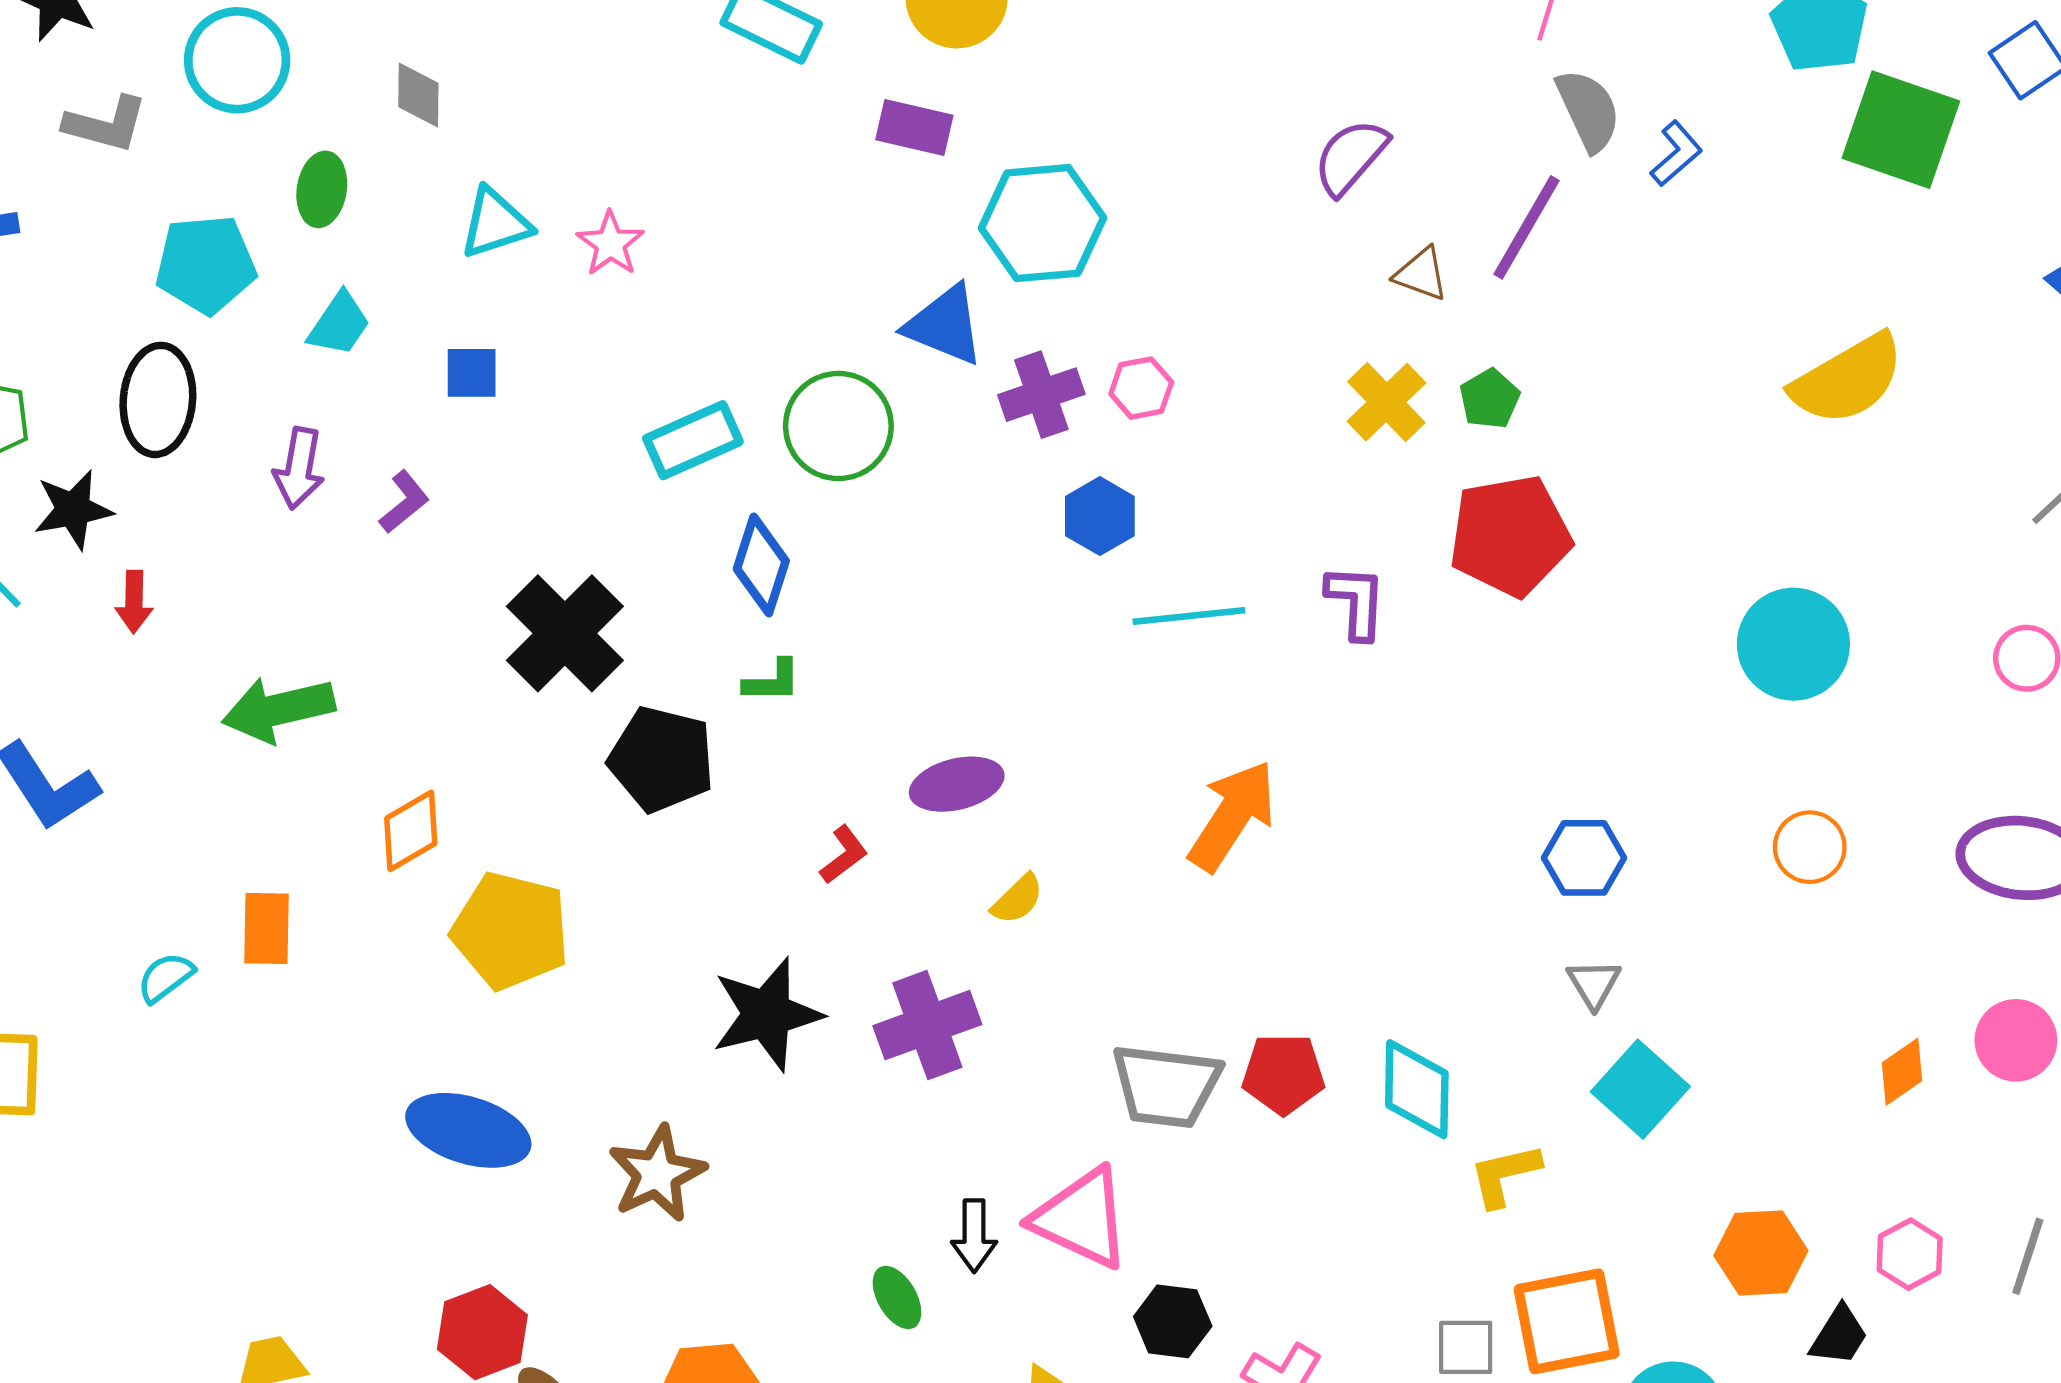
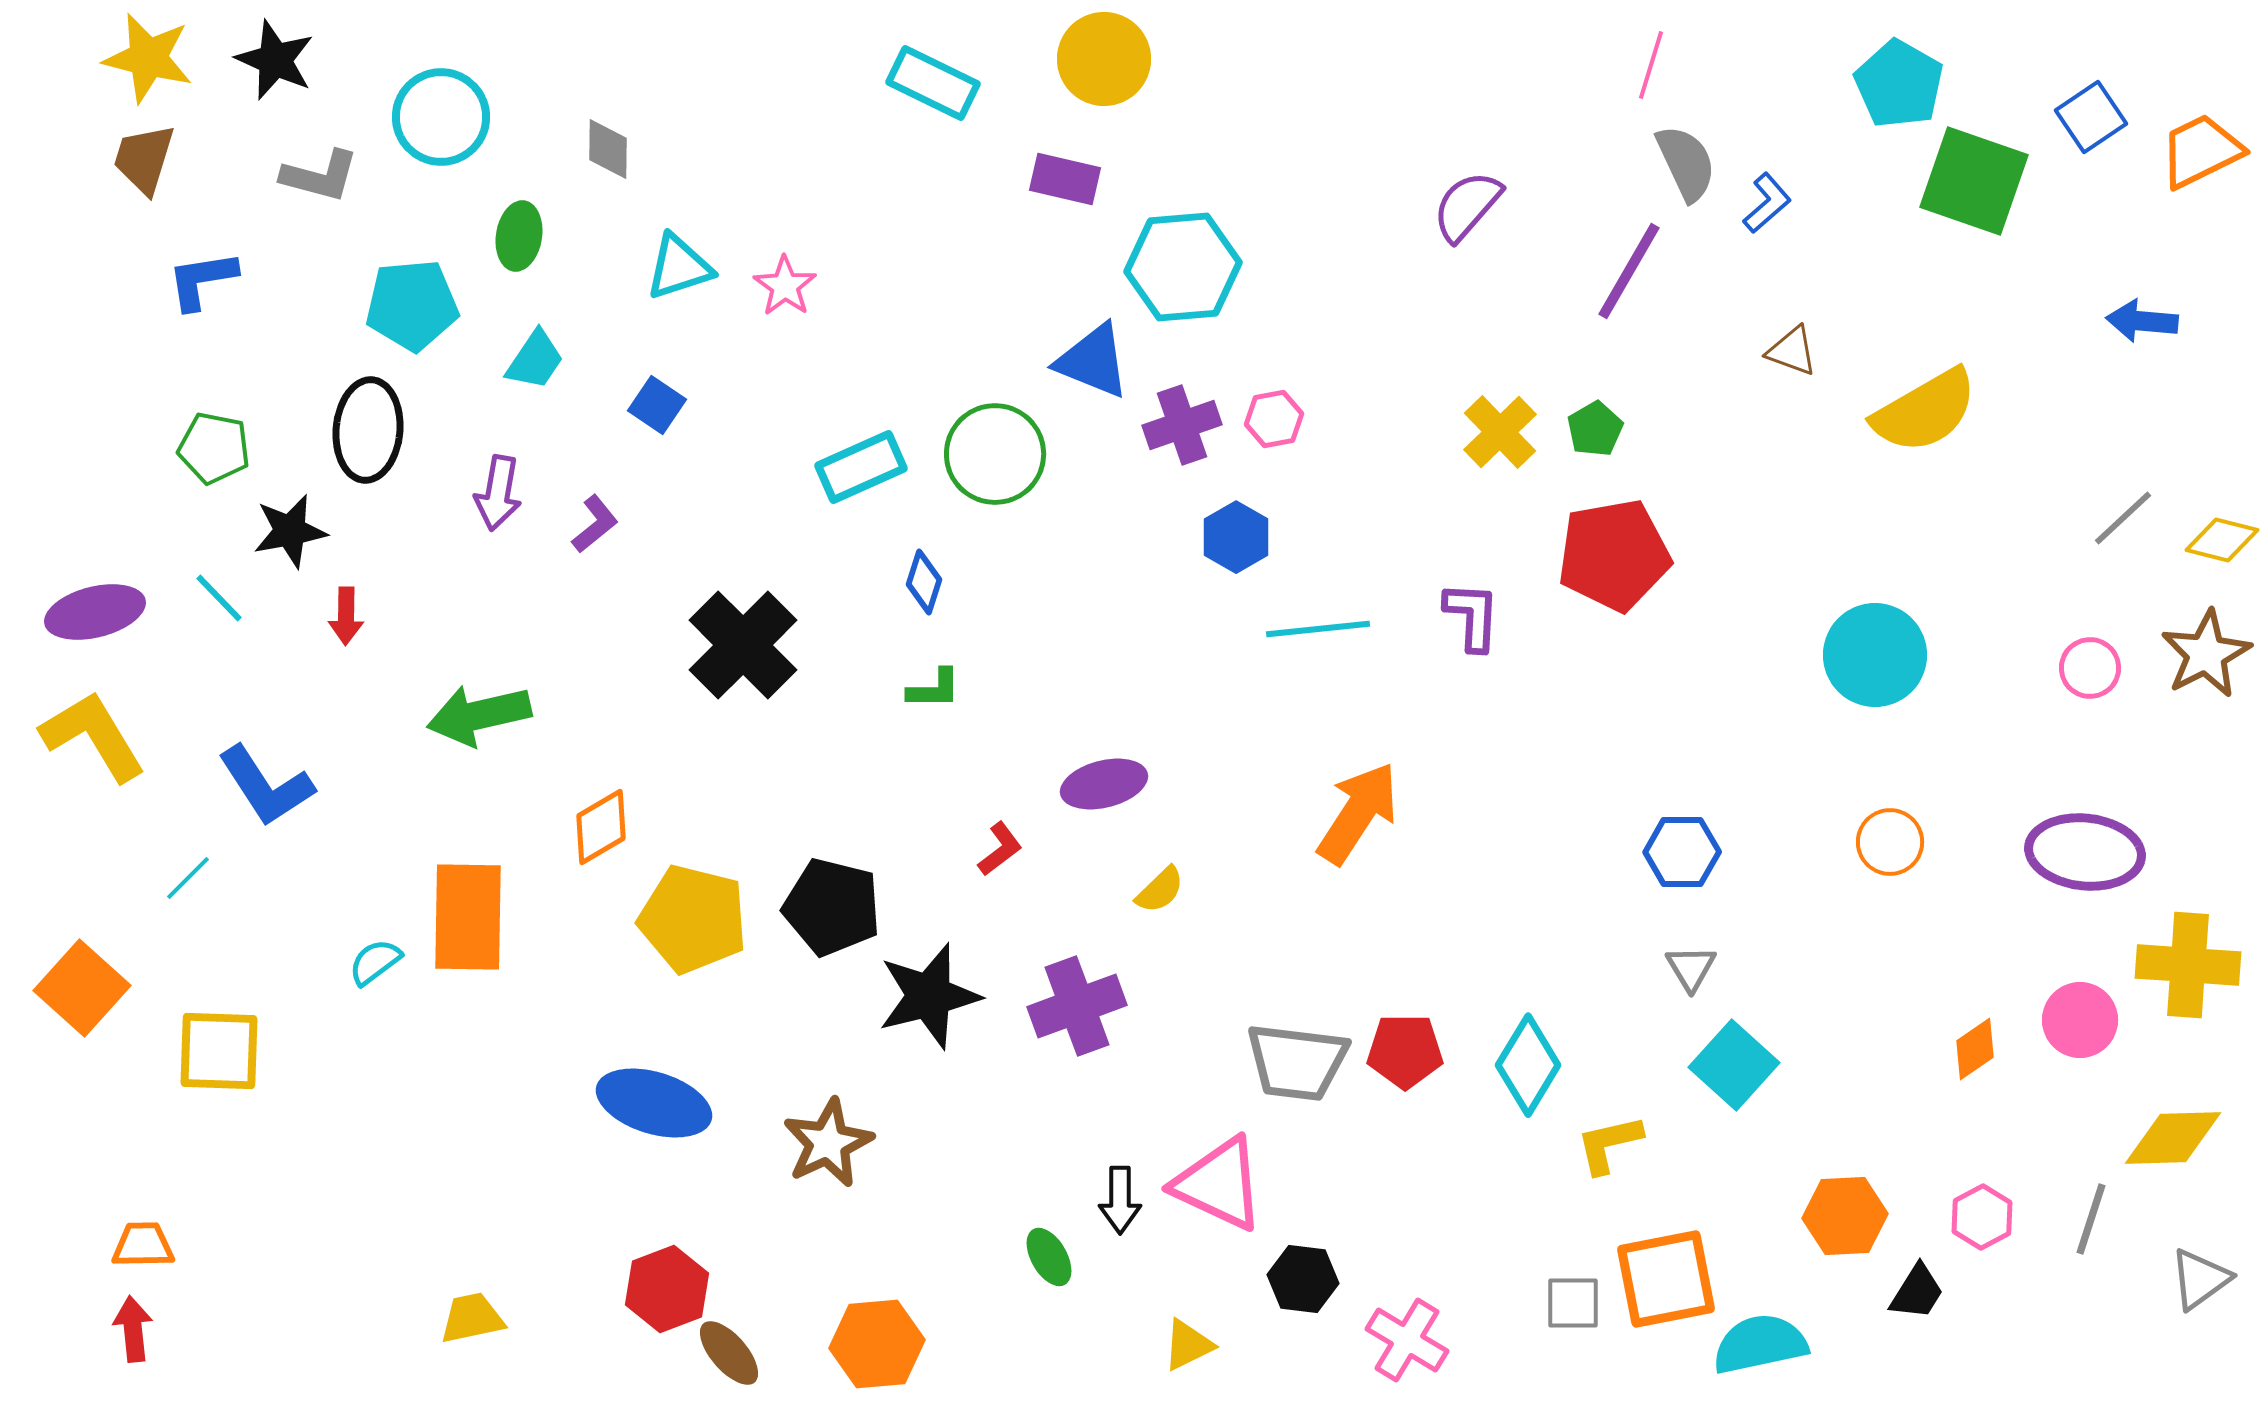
brown triangle: (1421, 274) -> (1792, 351), moved
blue square: (472, 373) -> (657, 405), turned 34
blue diamond: (761, 565) -> (924, 582), size x0.7
black pentagon: (661, 759) -> (832, 907), moved
orange rectangle: (266, 928) -> (468, 917), size x1.6
cyan diamond: (1417, 1089) -> (1528, 1065), turned 30

